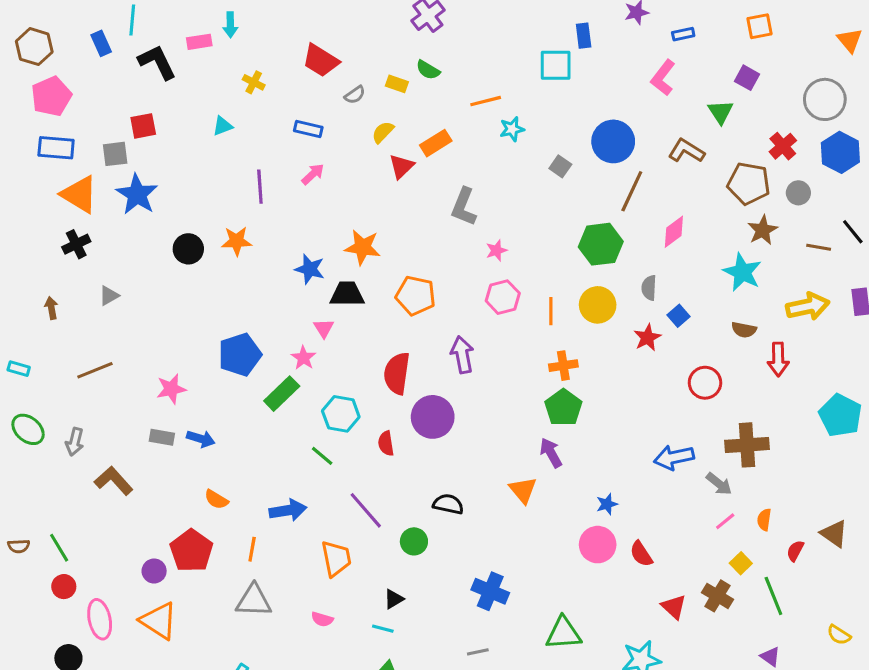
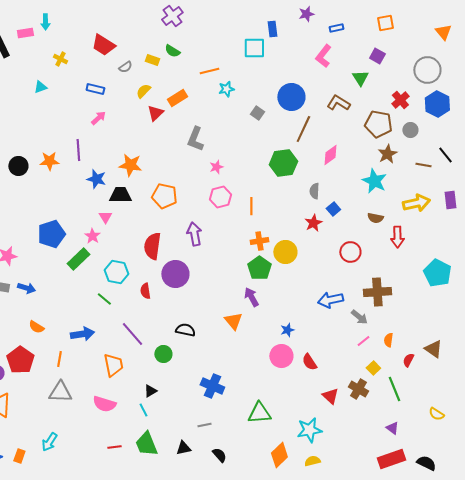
purple line: (260, 187) -> (78, 150), moved
yellow circle: (598, 305) -> (285, 252), moved
pink semicircle: (322, 619) -> (104, 404), size x1.6
cyan line: (383, 629) -> (143, 410), turned 48

